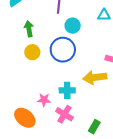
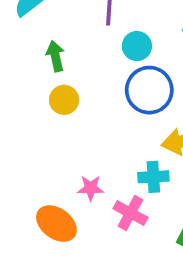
blue circle: (63, 50) -> (149, 90), moved
cyan cross: (67, 90) -> (153, 177), moved

